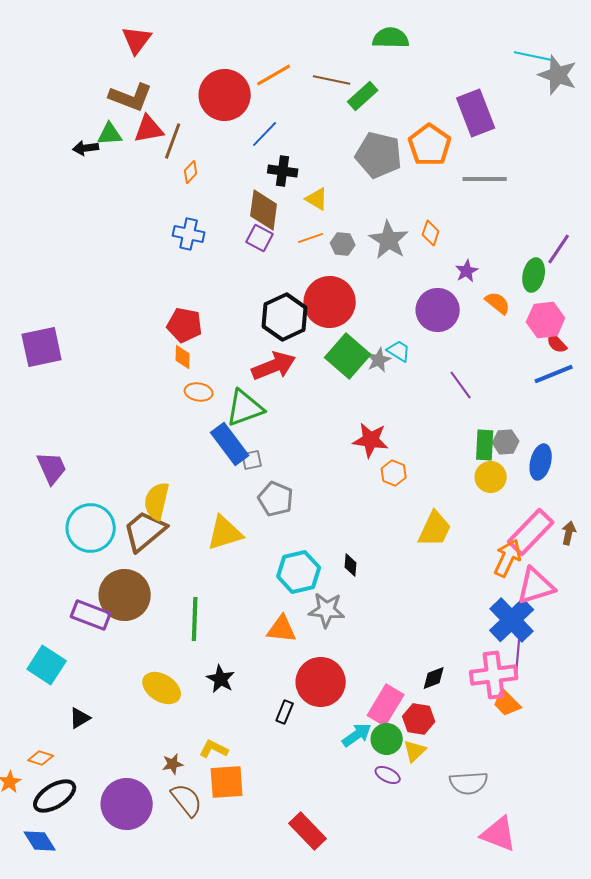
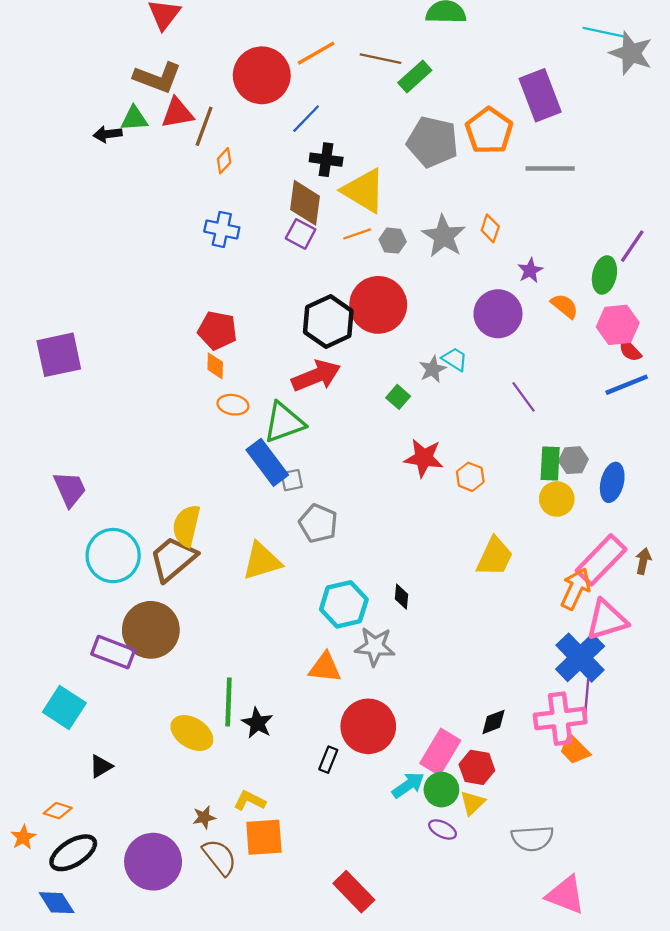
yellow triangle: (317, 199) -> (364, 191), size x1.8
green square: (348, 356) -> (398, 397), moved, size x0.5
orange hexagon: (394, 473) -> (470, 477), moved
green line: (195, 619) -> (228, 702), moved

